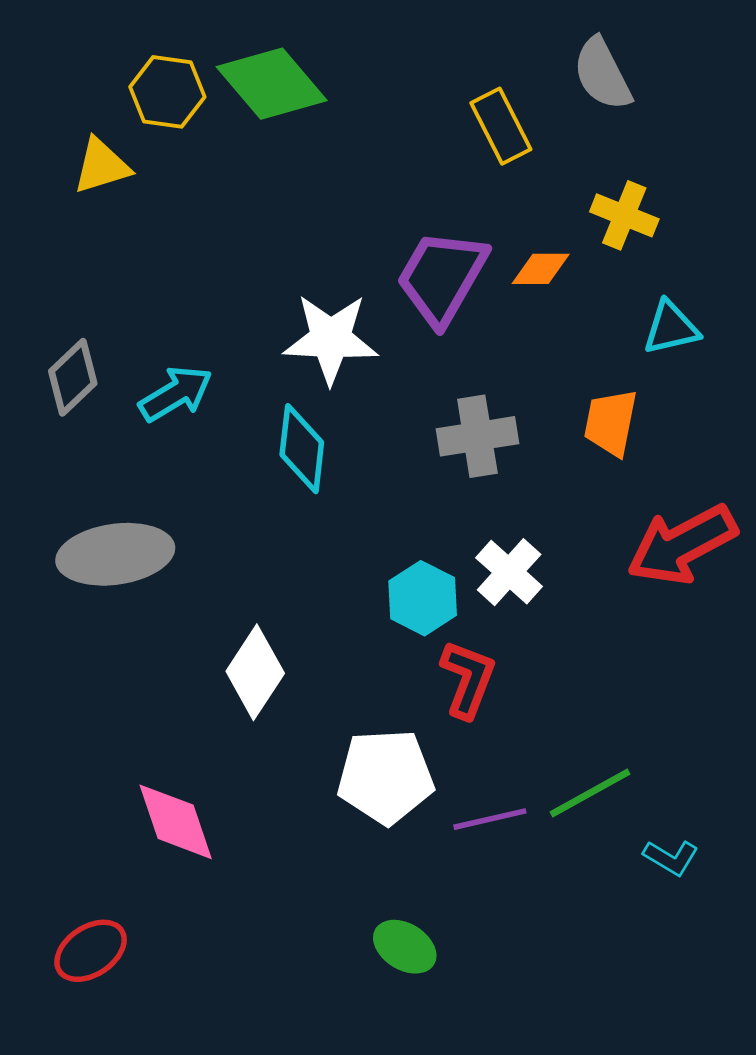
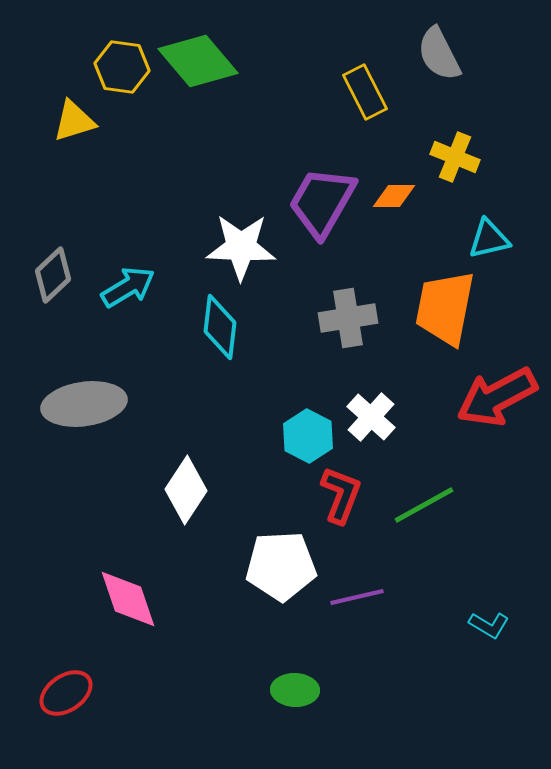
orange trapezoid: (611, 423) -> (445, 308), size x1.5
green line: (590, 793) -> (424, 505), moved
green ellipse: (405, 947) -> (295, 690), turned -30

